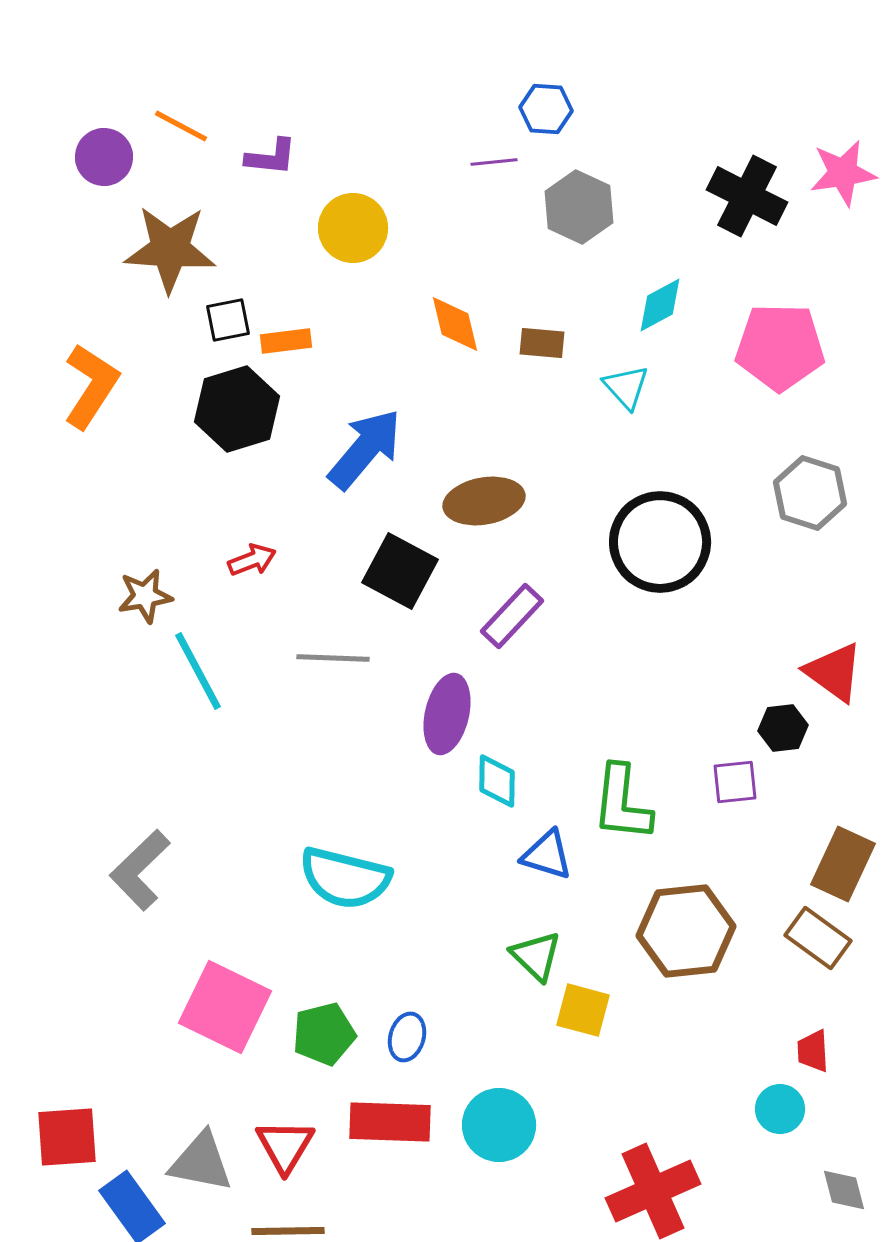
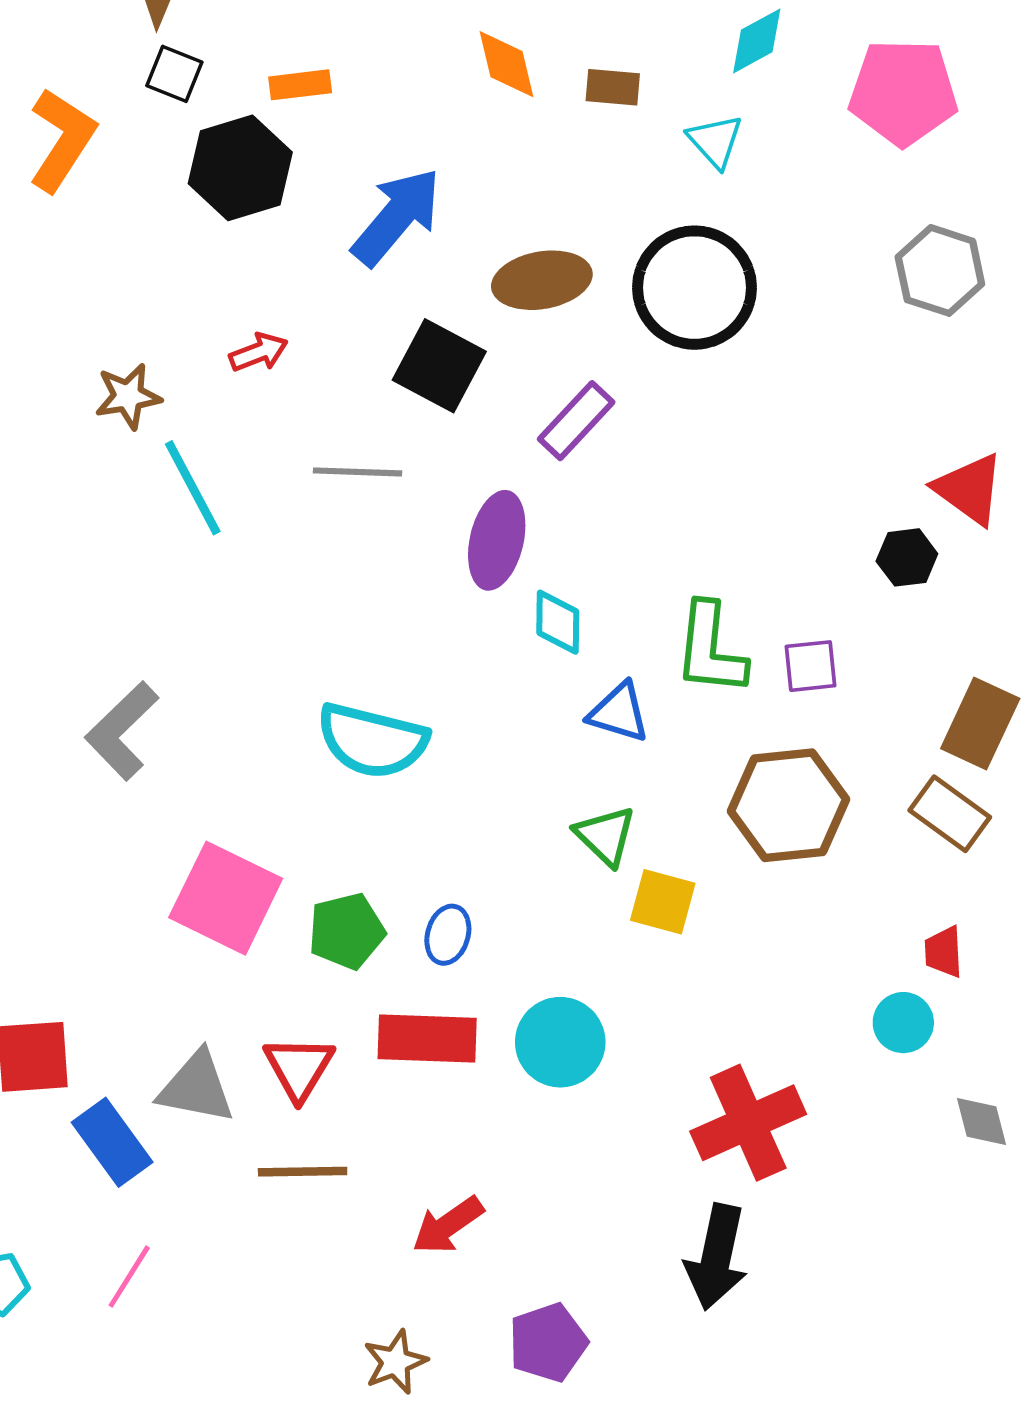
black square: (228, 320) -> (174, 74), moved, turned 33
black circle: (660, 542) -> (695, 288), moved
purple square: (735, 782) -> (810, 666), moved

